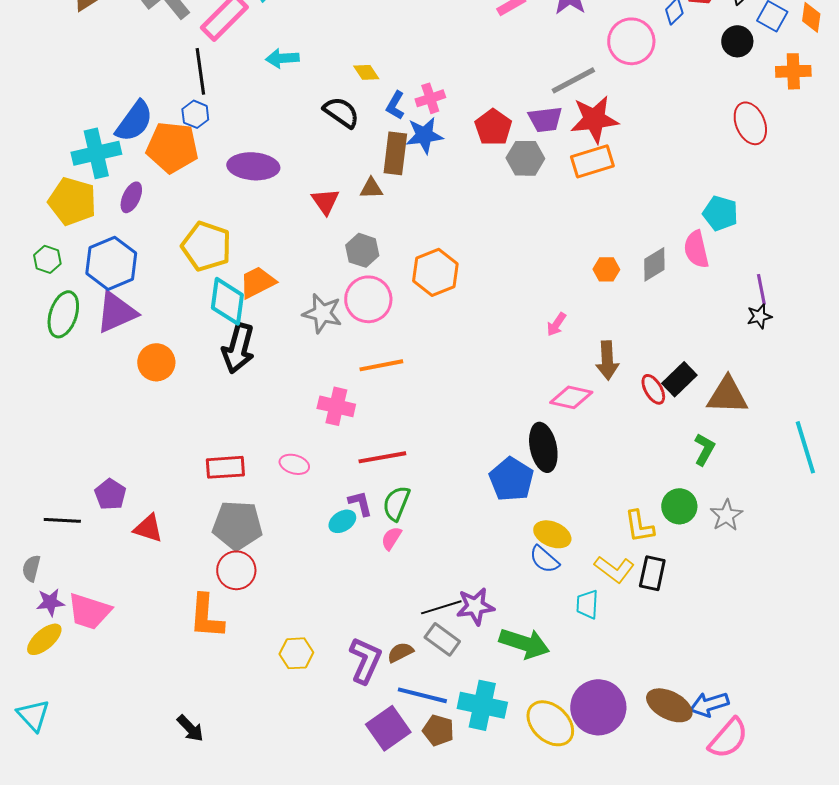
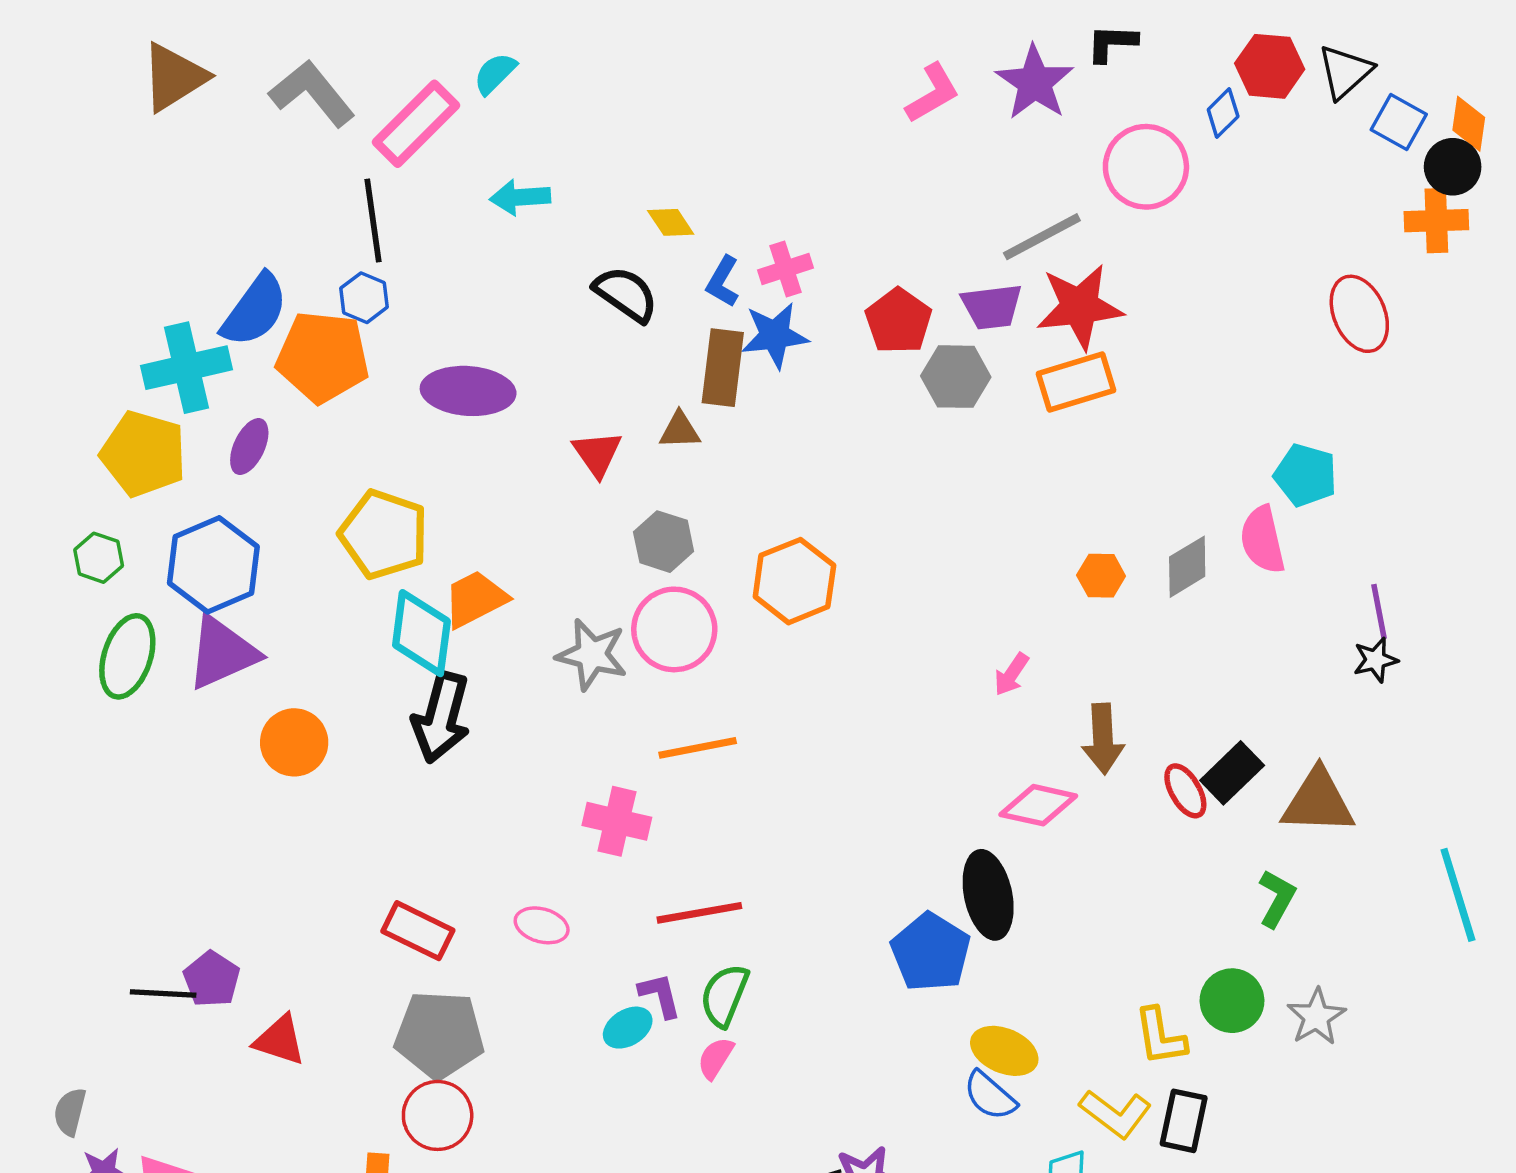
black circle: (737, 41) -> (1453, 167), moved
red rectangle: (225, 467) -> (418, 931), turned 30
black line: (62, 520) -> (163, 993), moved

